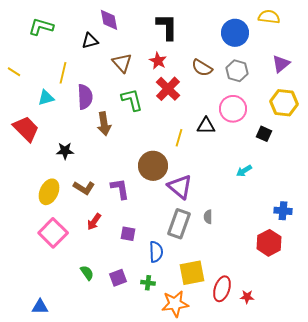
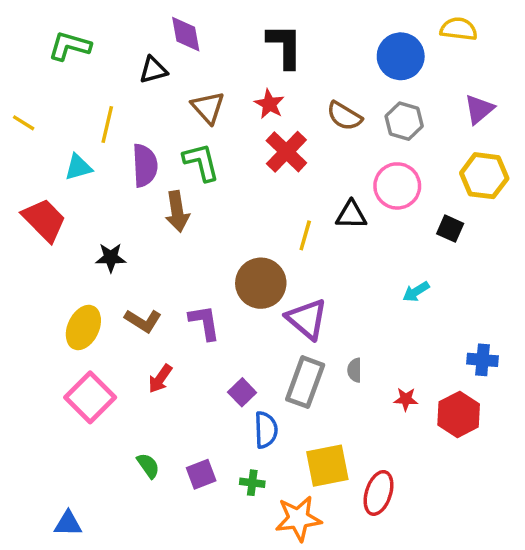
green L-shape: (132, 100) -> (201, 162), moved
purple square: (128, 234) -> (242, 392), moved, turned 35
red star: (247, 297) -> (406, 399), moved

